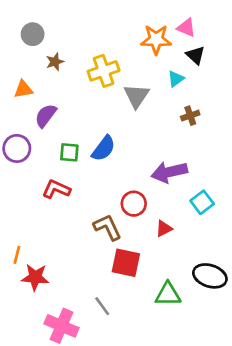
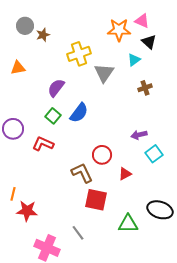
brown star: (55, 62) -> (43, 35), moved
purple semicircle: (46, 116) -> (56, 88), moved
purple circle: (17, 148) -> (13, 129), moved
green square: (69, 152) -> (53, 116), turned 35
purple arrow: (169, 172) -> (139, 135), moved, size x0.6

